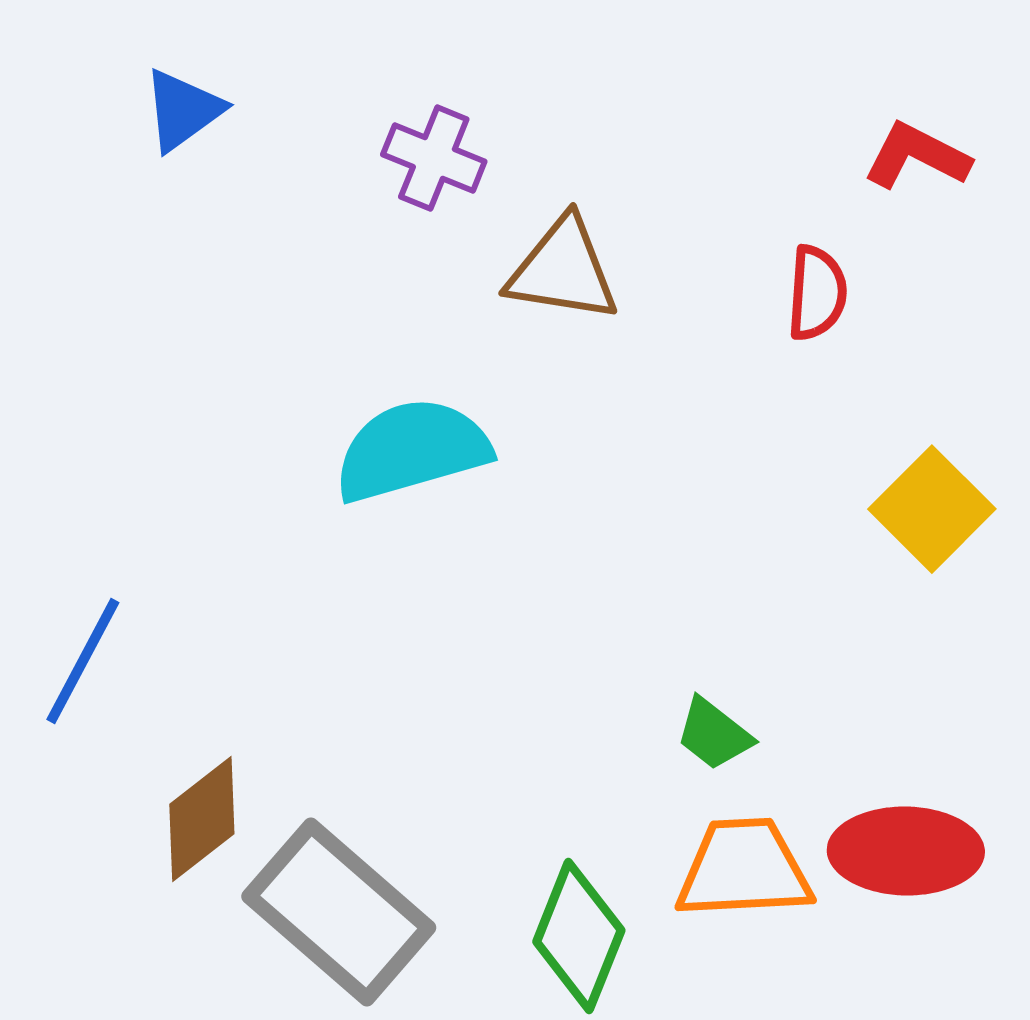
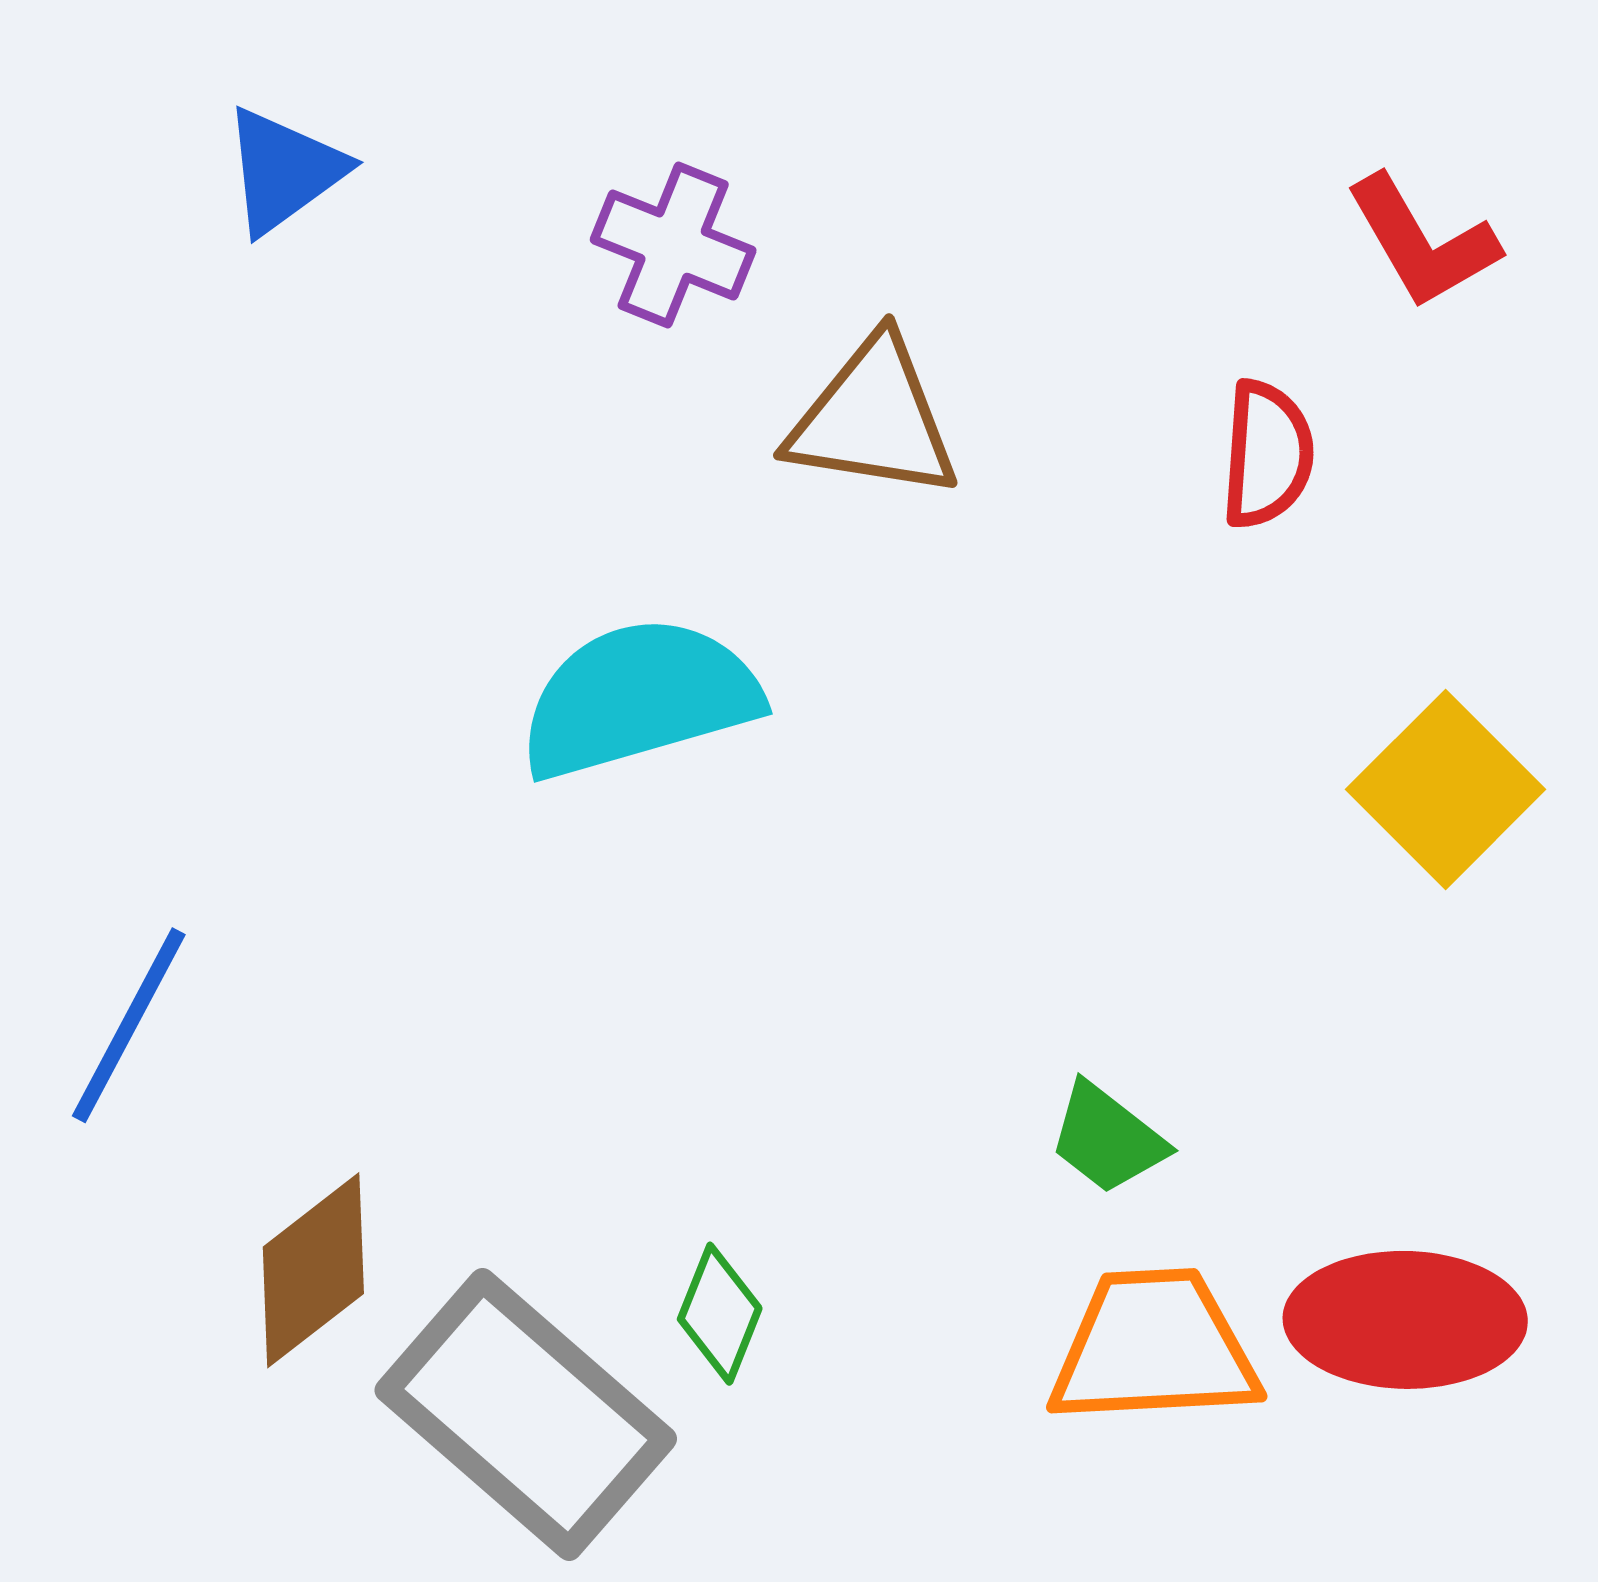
red L-shape: (917, 156) -> (1422, 242), turned -147
green diamond: (579, 936) -> (720, 1314), moved, size x0.6

